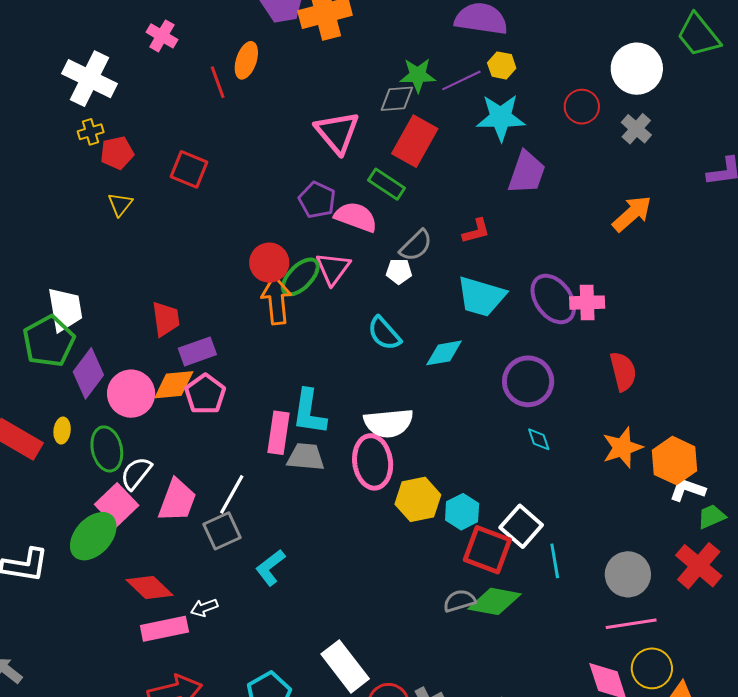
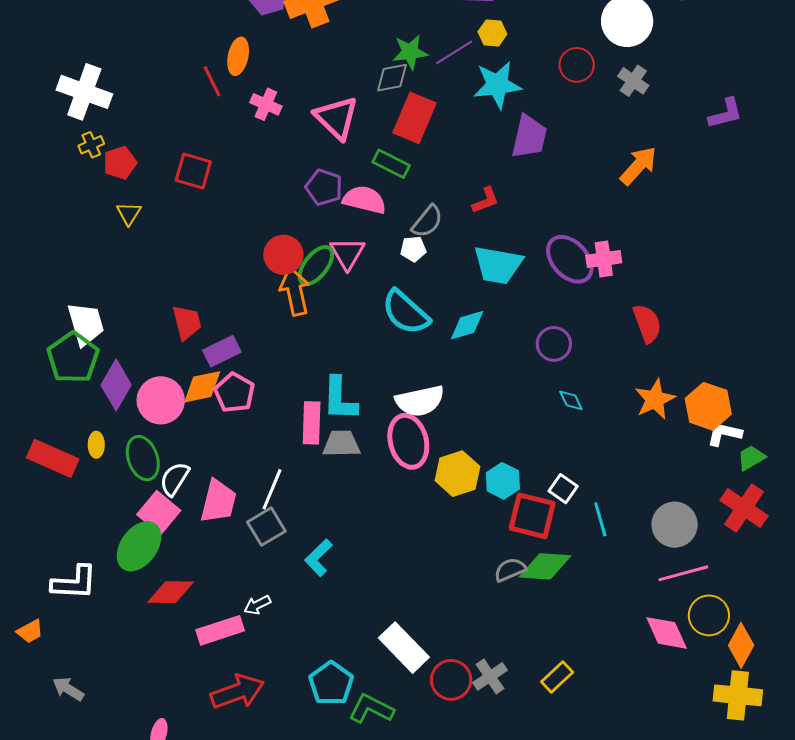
pink cross: (162, 36) -> (266, 104), moved
cyan semicircle: (384, 333) -> (406, 312), size x1.4
purple circle: (528, 381) -> (554, 344), size x0.7
white square: (521, 526) -> (563, 489), size x0.7
red diamond: (150, 588) -> (171, 592), moved, turned -36

